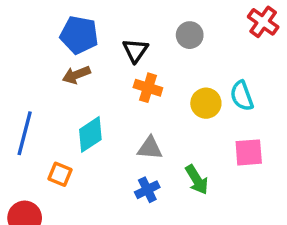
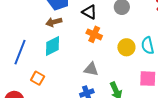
black triangle: (135, 50) -> (89, 12), turned -42
cyan diamond: (90, 134) -> (52, 46), moved

